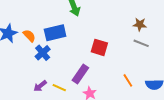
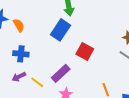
blue rectangle: (55, 33) -> (61, 30), moved, turned -55
blue cross: (43, 53) -> (21, 54), moved, turned 35

